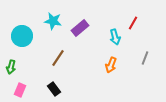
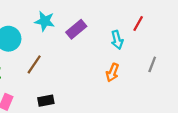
brown line: (58, 58) -> (34, 64), moved
black rectangle: (54, 89) -> (46, 101), turned -64

